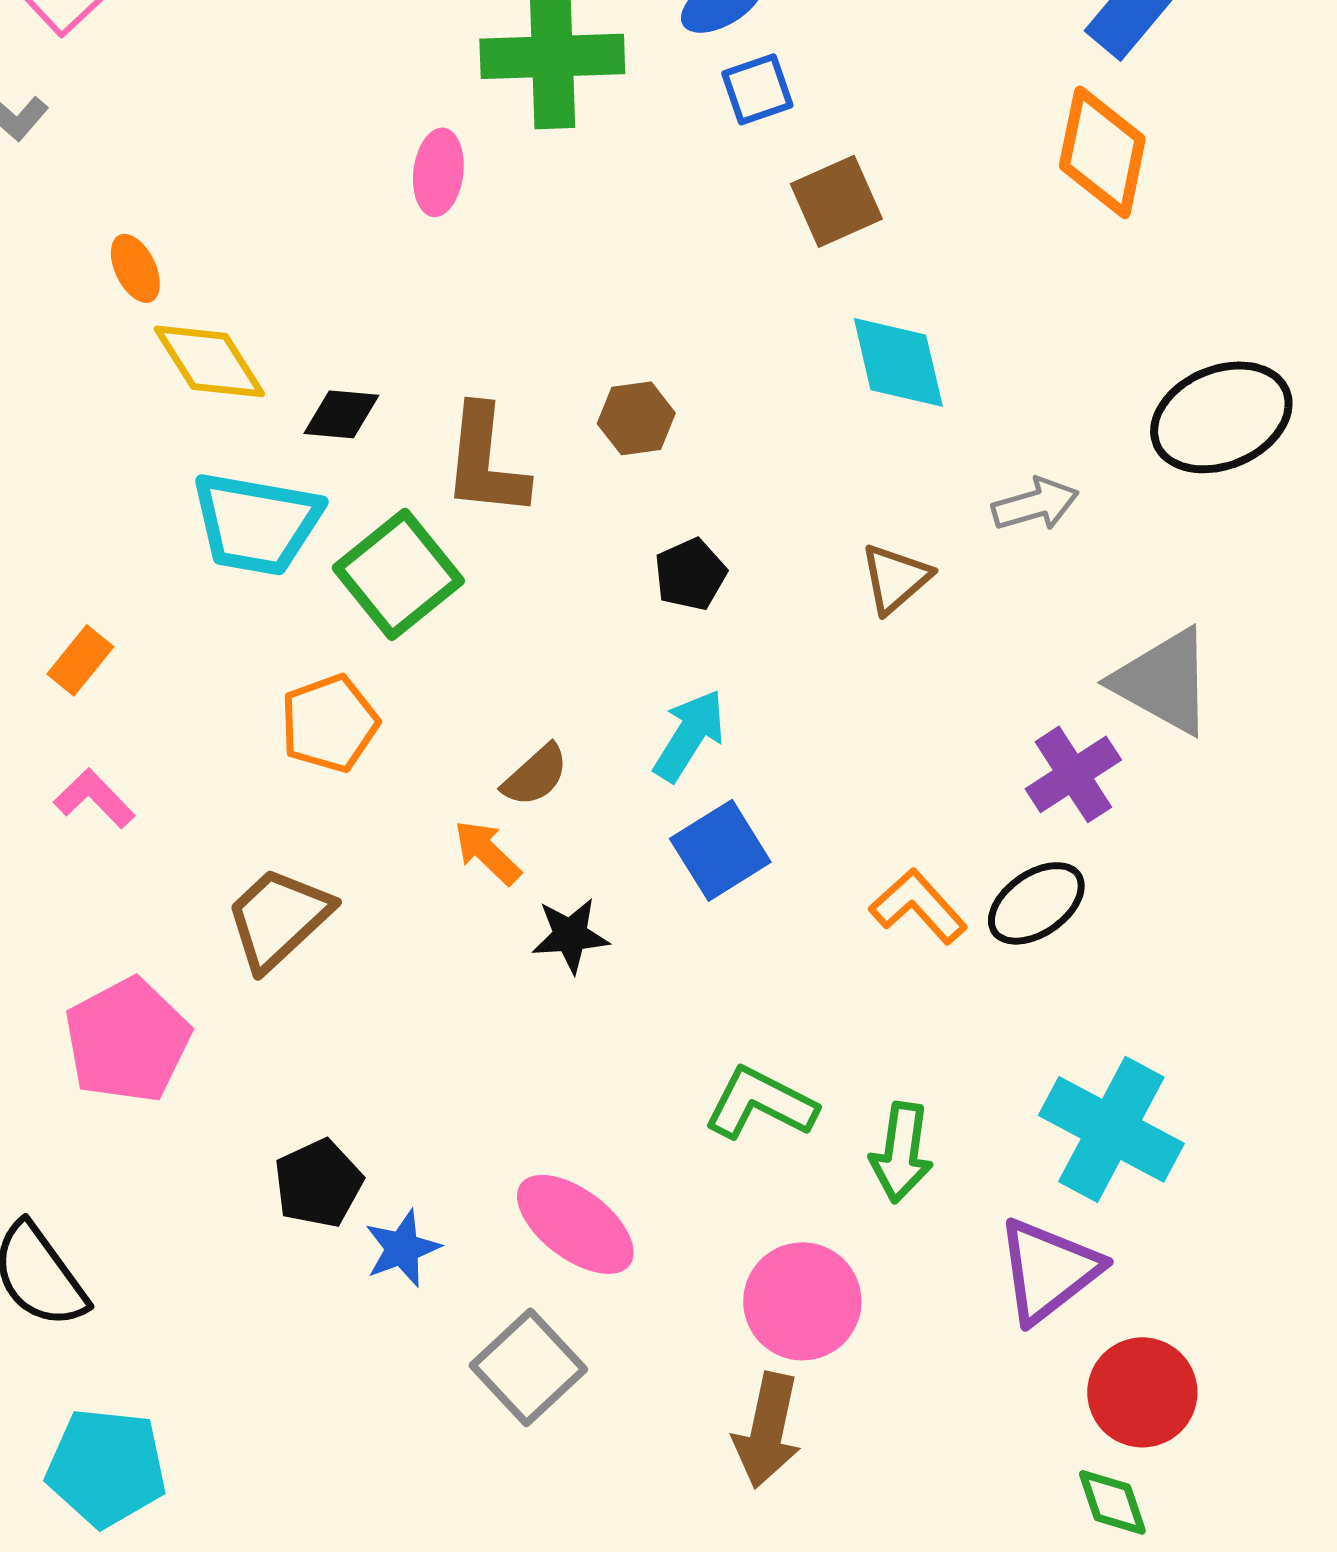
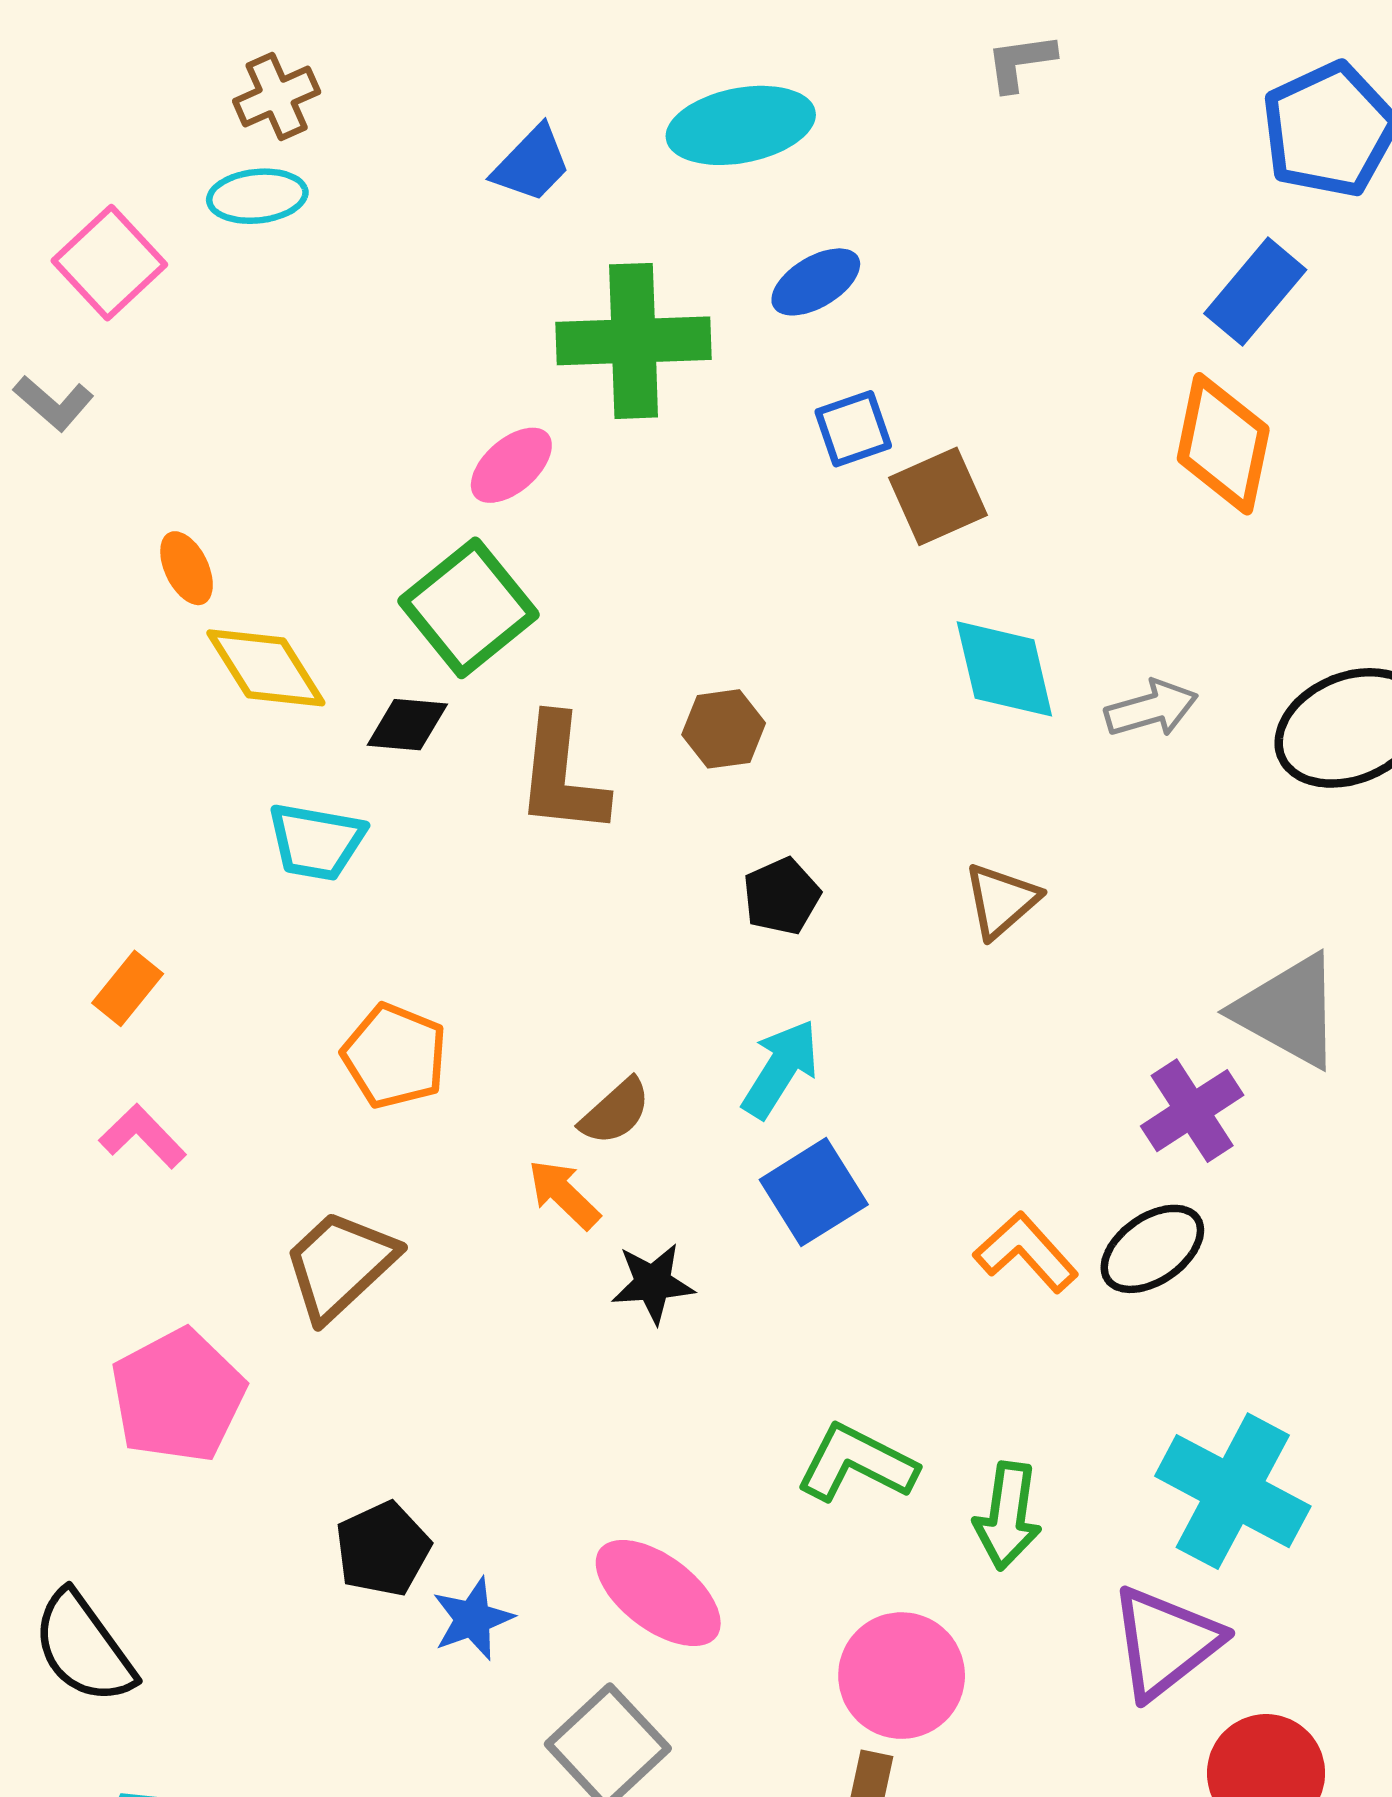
blue square: (757, 89) -> (853, 429), moved
pink ellipse: (438, 172) -> (511, 465), turned 42
gray arrow: (1035, 504) -> (1151, 709), moved
cyan trapezoid: (256, 523) -> (316, 842), size x0.7
green square: (398, 574) -> (468, 608), moved
orange pentagon: (329, 723) -> (394, 1056), turned -30

